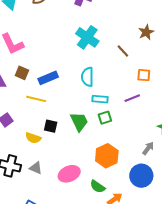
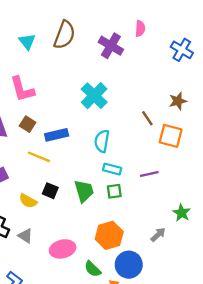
cyan cross: (87, 37) -> (94, 96), moved
orange square: (144, 75) -> (171, 136), moved, size x1.5
blue circle: (141, 176) -> (129, 265), moved

